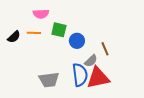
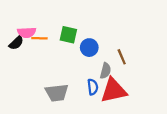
pink semicircle: (41, 14) -> (27, 32), moved
gray semicircle: (91, 61) -> (105, 71), turned -32
blue semicircle: (80, 75) -> (93, 87), size x0.6

